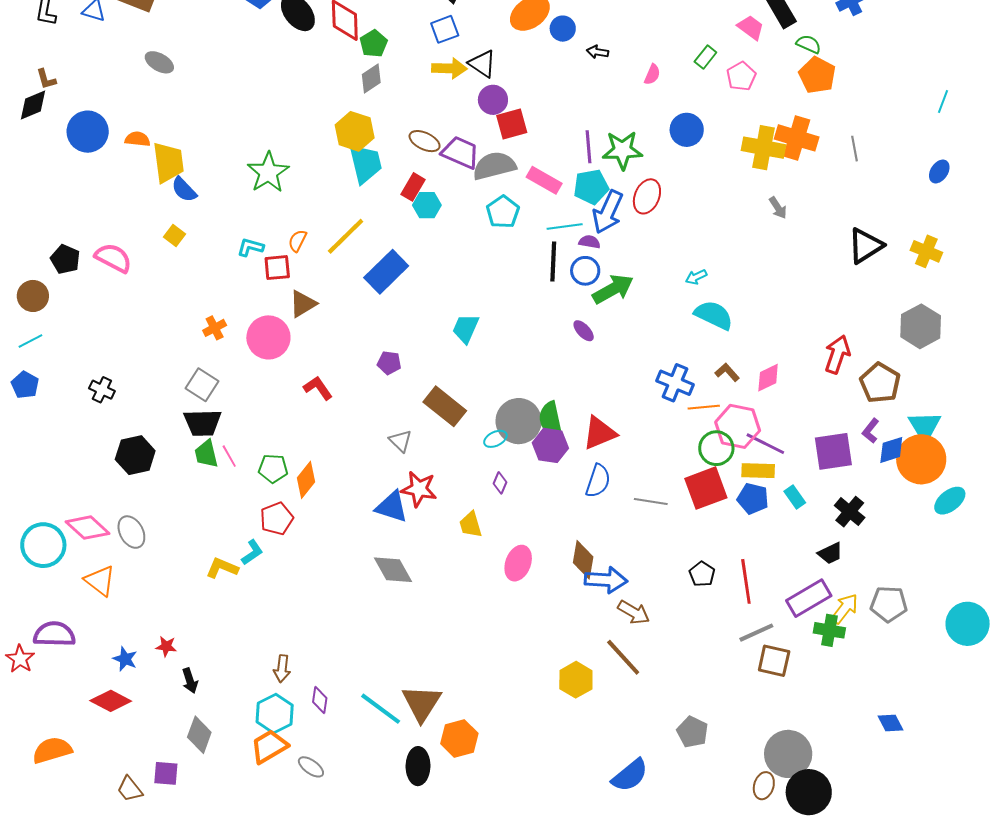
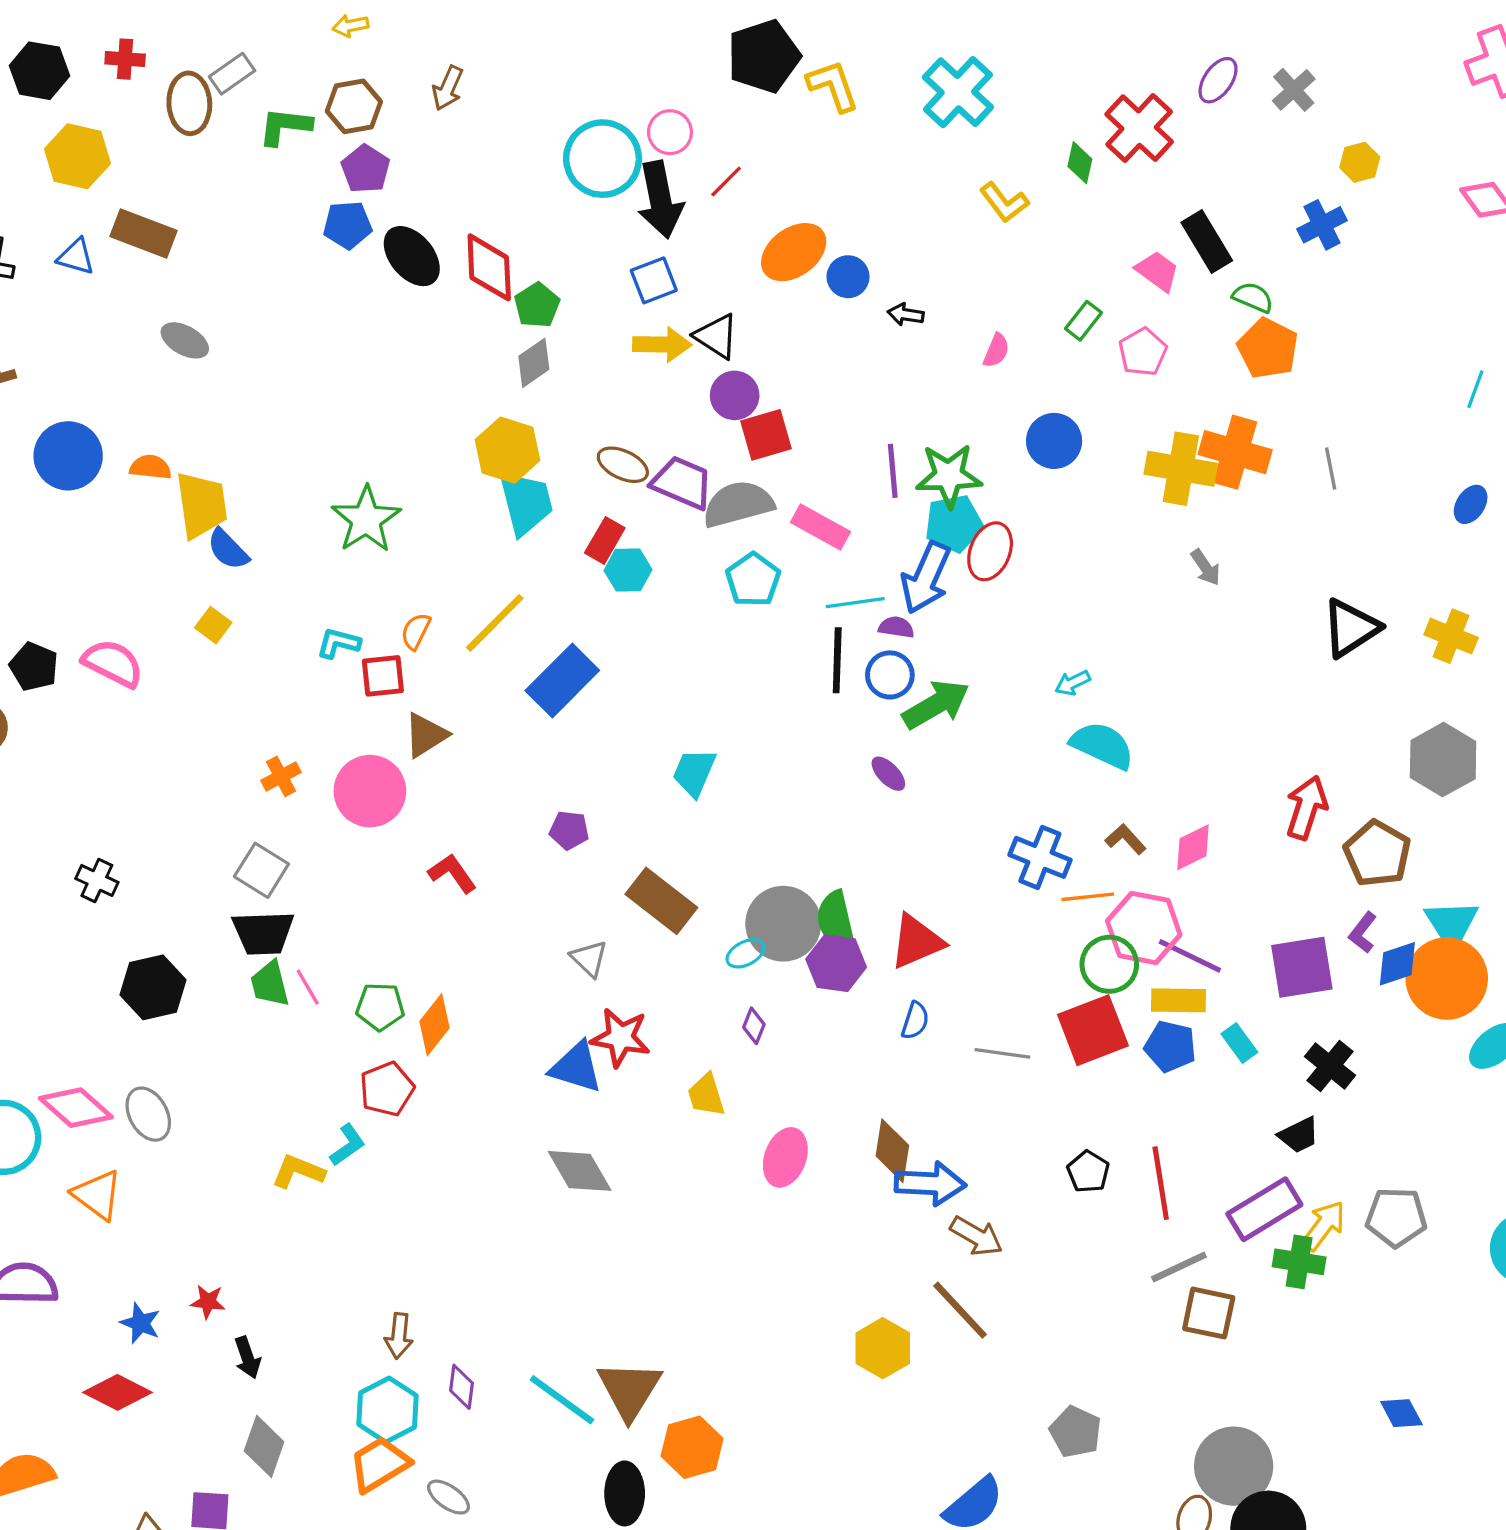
cyan pentagon: (591, 187) -> (954, 523), moved
blue semicircle: (598, 481) -> (915, 1021), size x0.7

